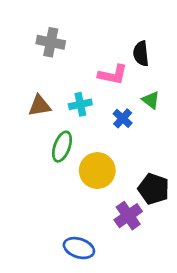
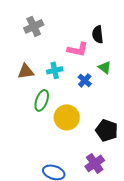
gray cross: (51, 42) -> (34, 26), turned -36
purple cross: (128, 216) -> (95, 163), moved

